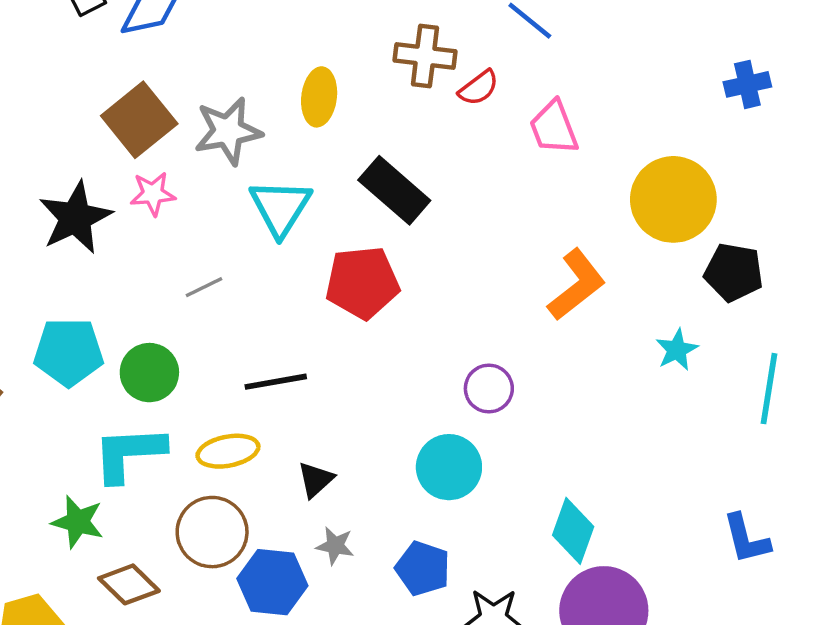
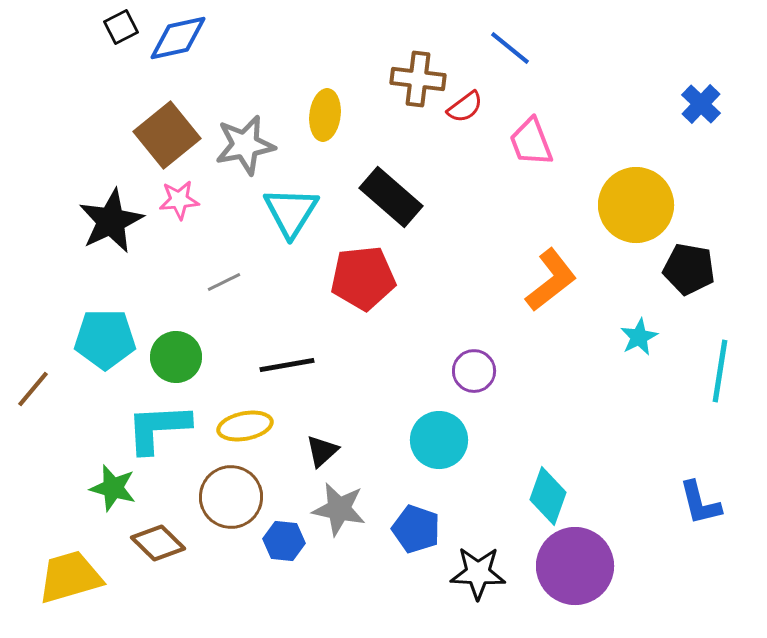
blue cross: (747, 84) -> (701, 104), turned -33
gray star: (335, 546) -> (339, 509), size x1.6
blue hexagon: (272, 582) -> (284, 541), size x0.7

